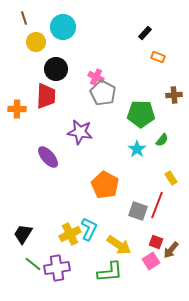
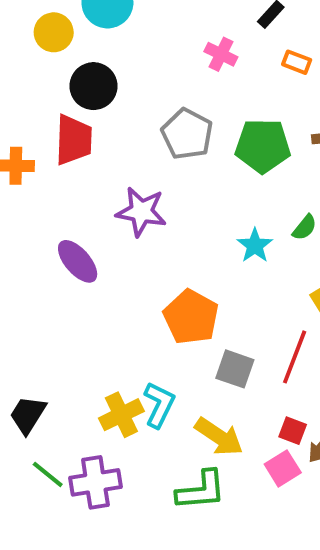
pink cross: (96, 77) -> (221, 54), moved
green pentagon: (141, 114) -> (263, 146), moved
gray square: (138, 211) -> (235, 369), moved

